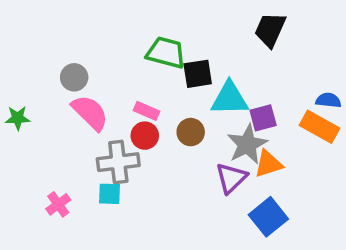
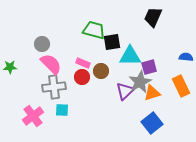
orange rectangle: (320, 127) -> (181, 86), moved, turned 35
brown circle: (191, 132) -> (101, 71), moved
gray cross: (118, 162) -> (54, 87), moved
purple triangle: (231, 178) -> (125, 91), moved
pink cross: (58, 204) -> (33, 116), size x1.5

